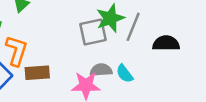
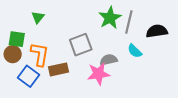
gray square: (93, 32) -> (81, 45), moved
cyan semicircle: (125, 74) -> (135, 51), moved

